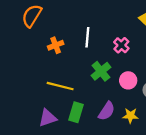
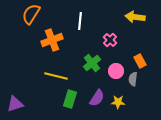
white line: (87, 37) -> (80, 21), moved
orange cross: (56, 45) -> (52, 40), size x1.5
purple triangle: (48, 118) -> (15, 104), moved

